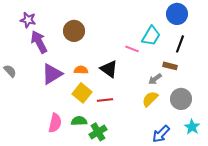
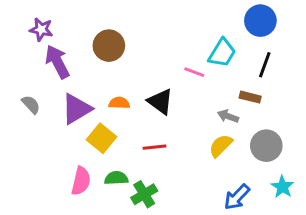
gray semicircle: (10, 71) -> (31, 104), moved
gray arrow: (155, 79) -> (228, 116), turned 56
yellow square: (82, 93) -> (102, 138), moved

